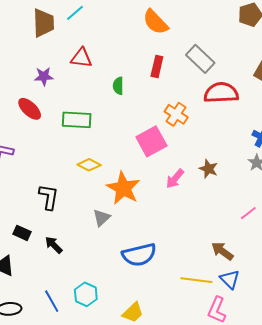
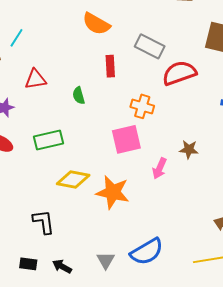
pink square: (151, 141) -> (126, 139), turned 32
yellow diamond: (89, 165) -> (73, 180), size x1.4
gray triangle: (102, 218) -> (106, 260), moved

